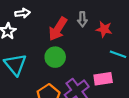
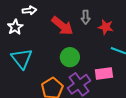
red arrow: (58, 29) -> (62, 26), turned -85
green circle: (55, 57) -> (70, 57), moved

